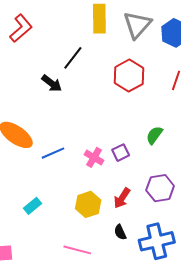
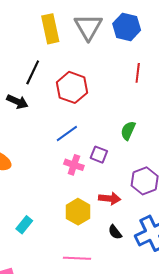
red hexagon: (129, 76) -> (72, 87), moved
blue line: (53, 153) -> (67, 133), moved
purple square: (121, 153) -> (99, 155), turned -30
red arrow: (122, 198) -> (110, 199), turned -105

